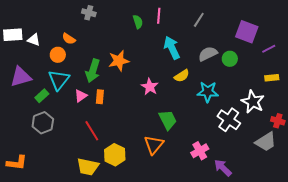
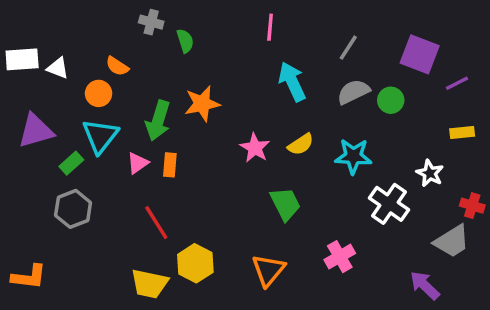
gray line: (199, 20) -> (348, 48), moved
green semicircle: (138, 22) -> (185, 41), moved
yellow semicircle: (182, 76) -> (301, 144), moved
white star: (253, 102) -> (430, 173), size x0.7
orange triangle: (154, 145) -> (268, 270), moved
purple arrow: (223, 168) -> (425, 285), moved

